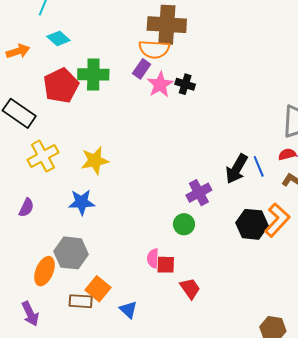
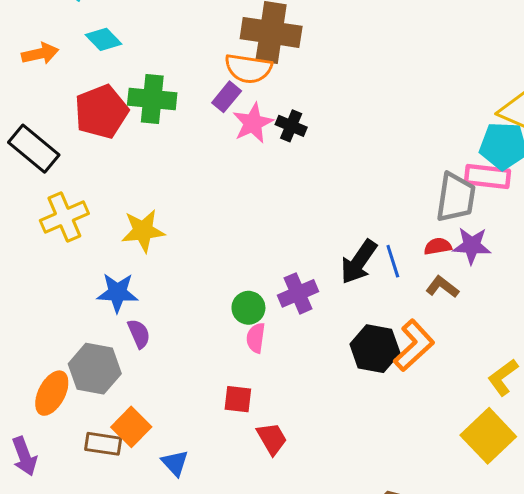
purple semicircle: (26, 208) -> (139, 334), moved, turned -54
green circle: (184, 224) -> (248, 308), moved
pink semicircle: (153, 258) -> (256, 338), moved

